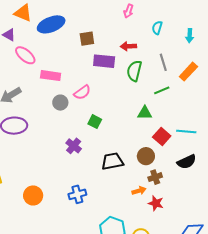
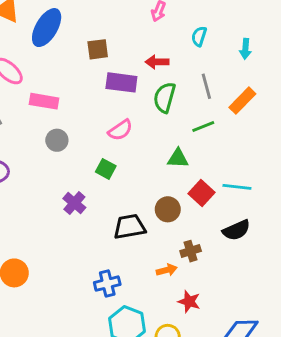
blue ellipse: (51, 24) -> (47, 28), turned -40
pink semicircle: (82, 92) -> (120, 130), moved
brown circle: (146, 156) -> (168, 209), moved
blue cross: (77, 194) -> (107, 284), moved
red star: (156, 203) -> (189, 302), moved

